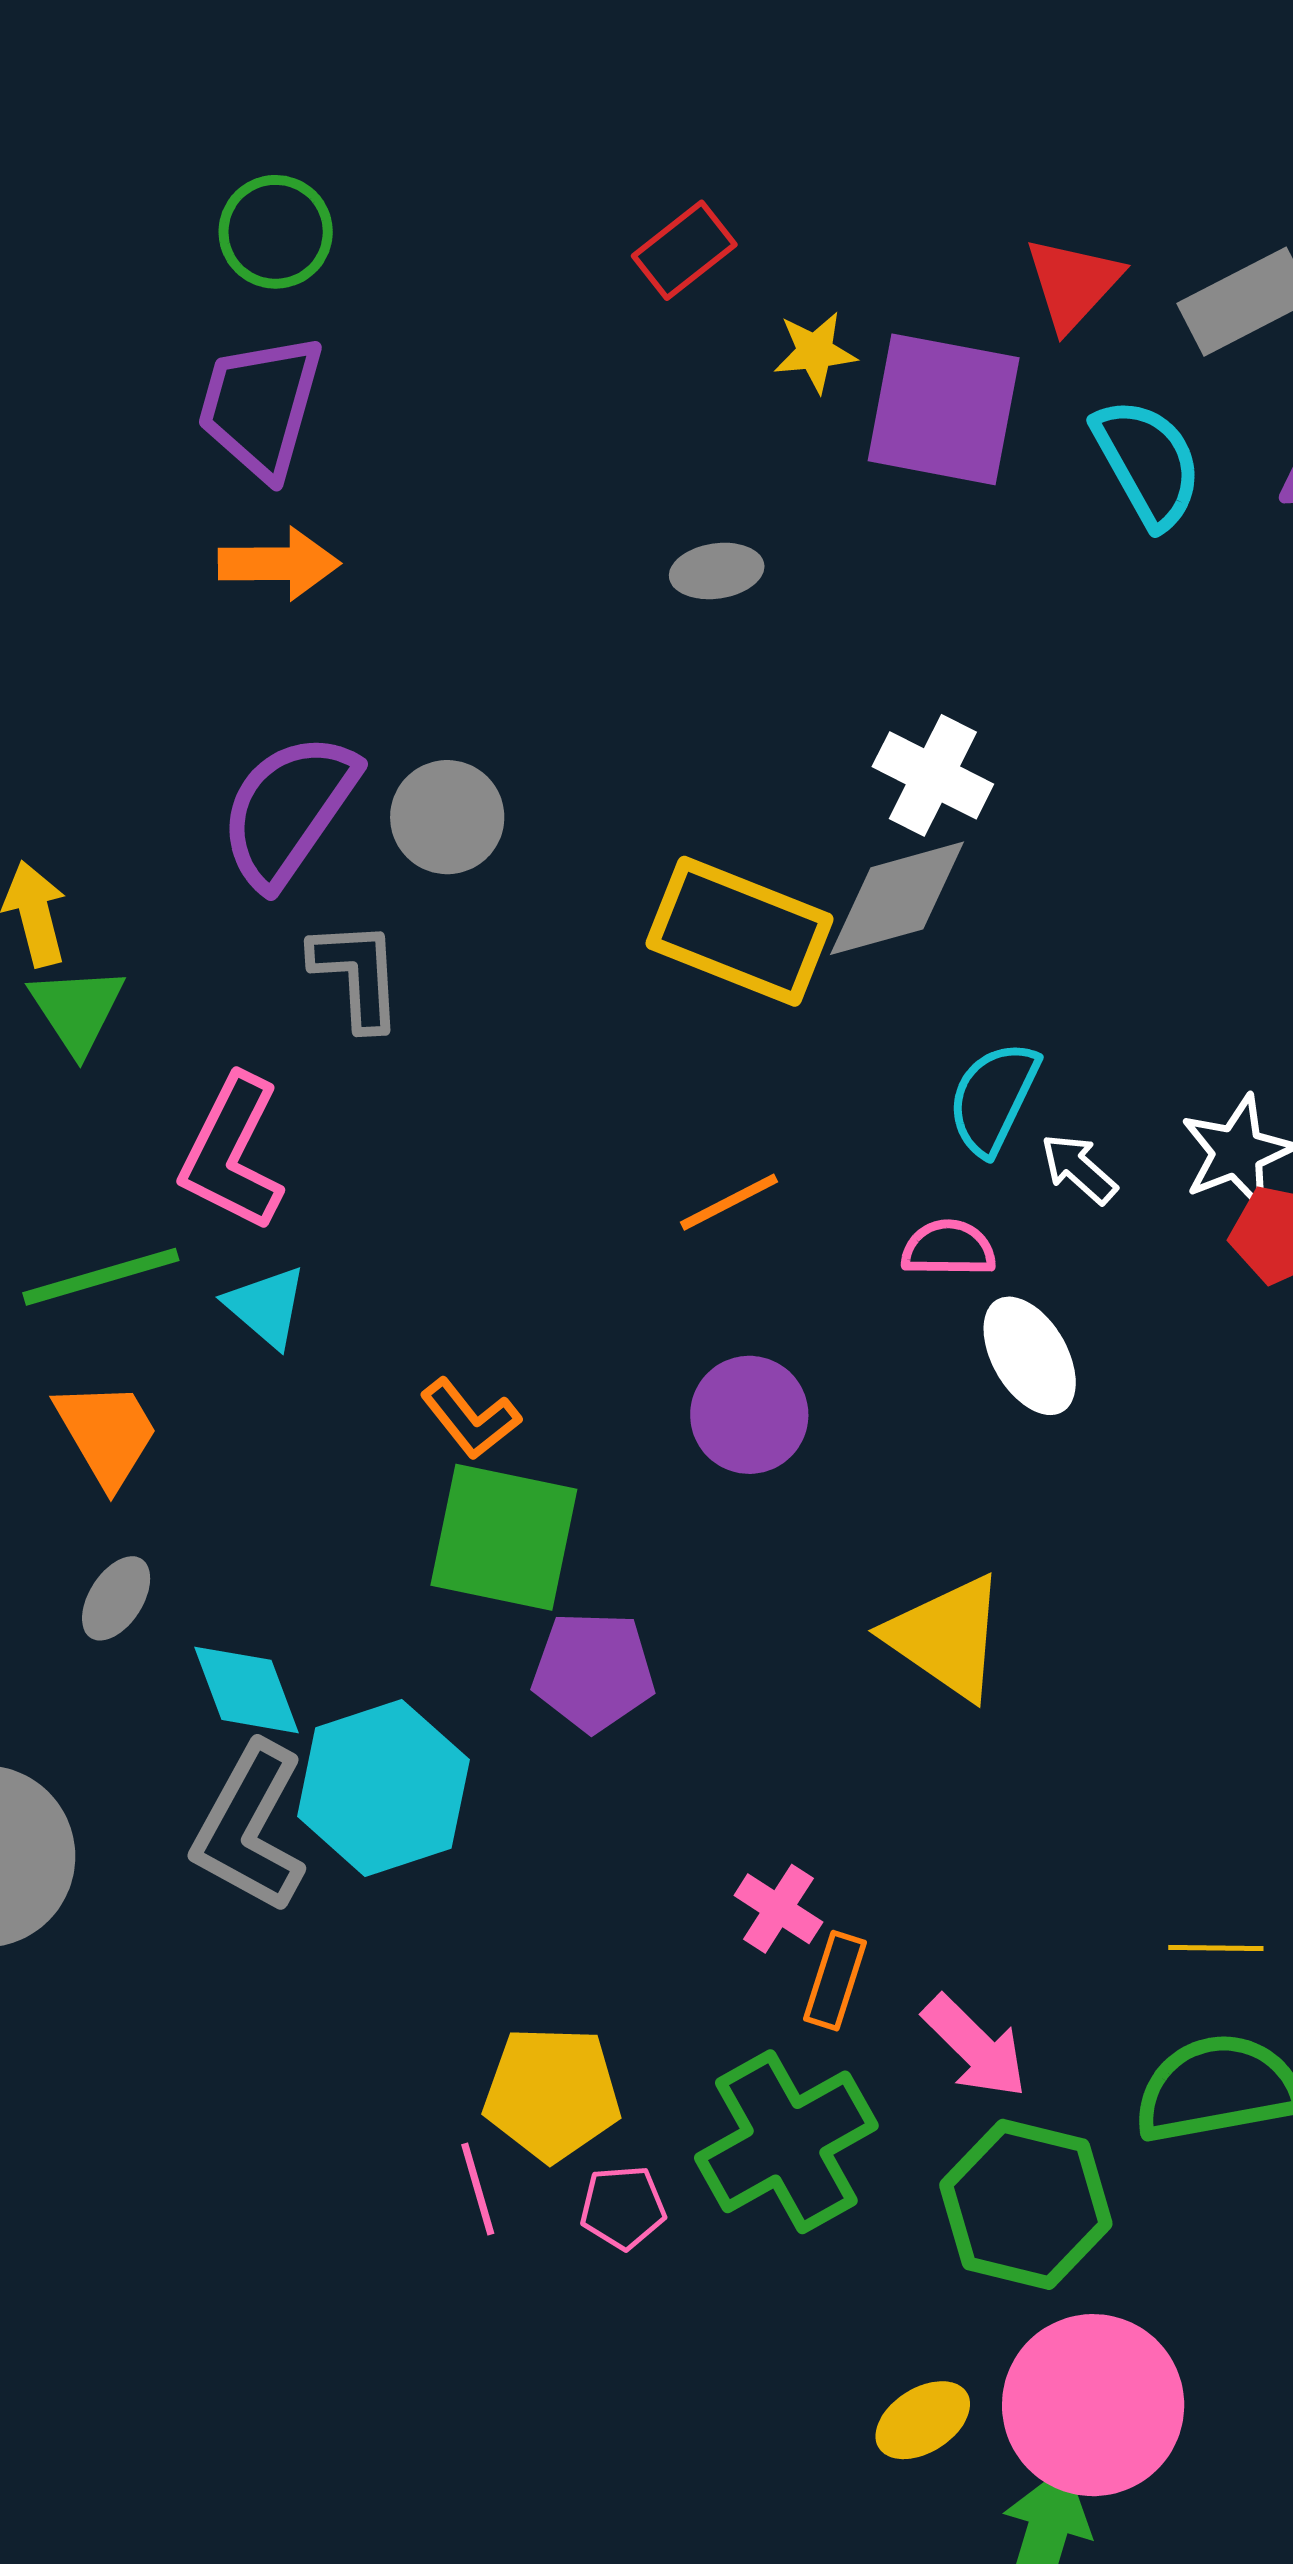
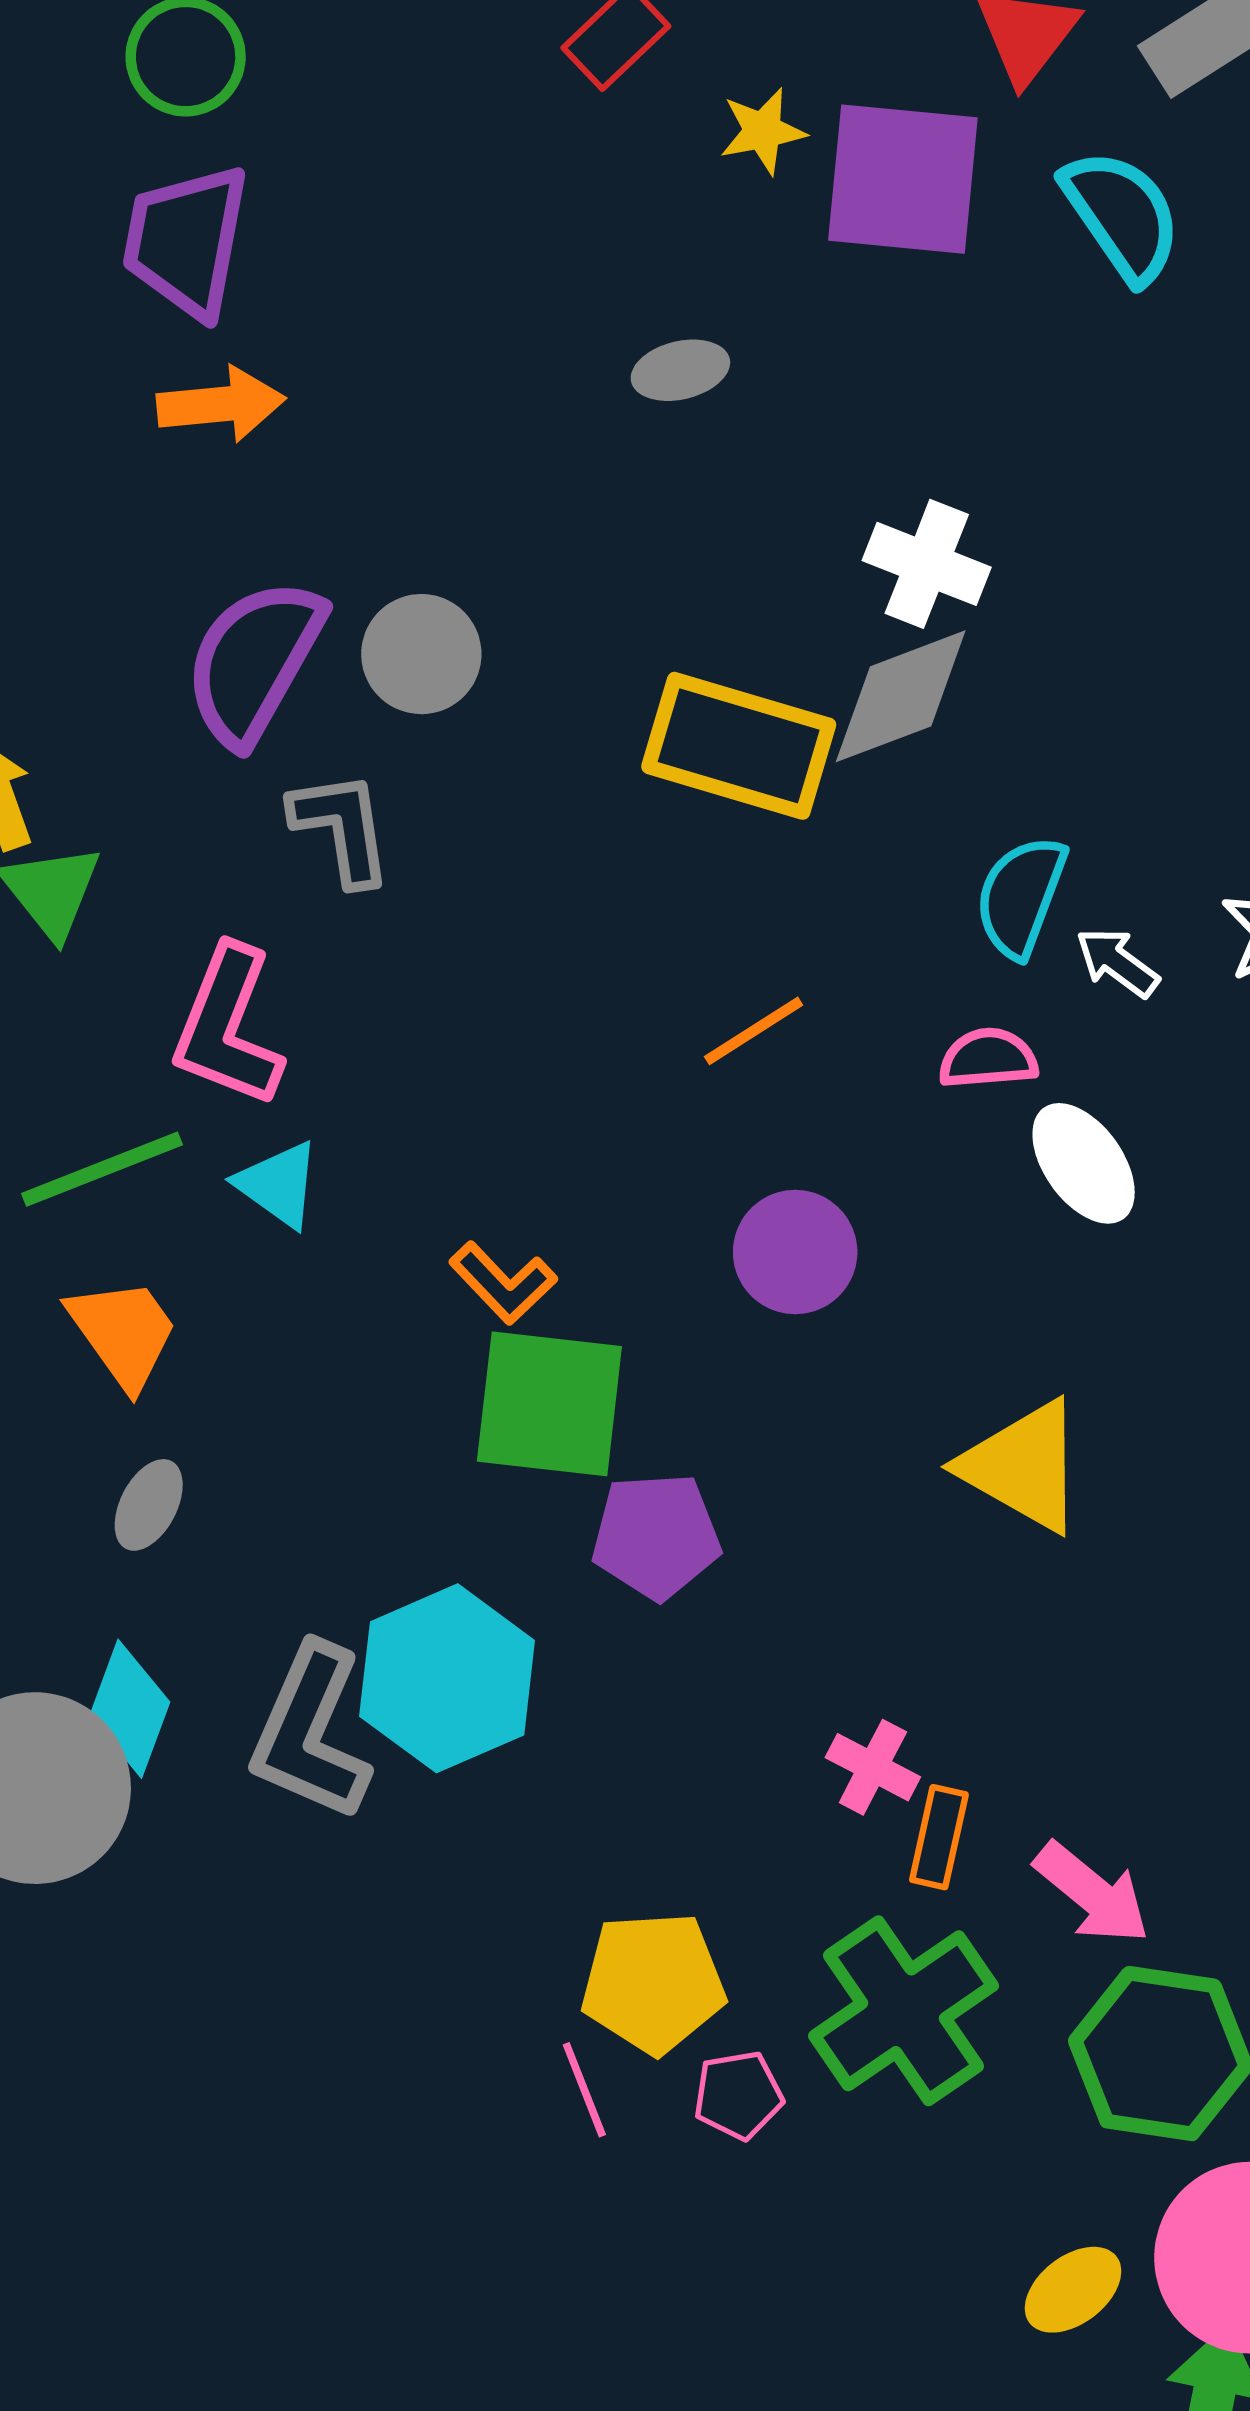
cyan diamond: (246, 1690) -> (130, 1709), moved, turned 46

